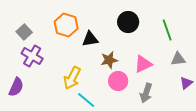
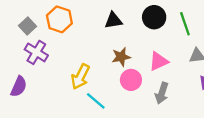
black circle: (128, 22) -> (154, 17), moved
orange hexagon: (66, 25) -> (59, 19), moved
black triangle: (90, 39) -> (113, 20), moved

